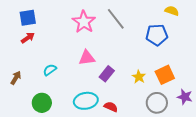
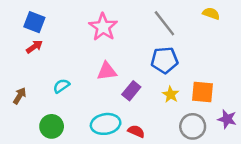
blue square: (28, 18) -> (34, 22), turned 30
gray line: (116, 19) -> (164, 23), moved
blue pentagon: (157, 35) -> (164, 60), moved
orange square: (165, 75) -> (203, 92), turned 30

